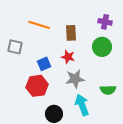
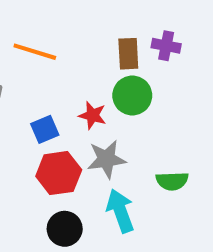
brown rectangle: (71, 33) -> (128, 54), moved
green circle: (102, 47) -> (132, 95), moved
red hexagon: (37, 86) -> (59, 173), moved

